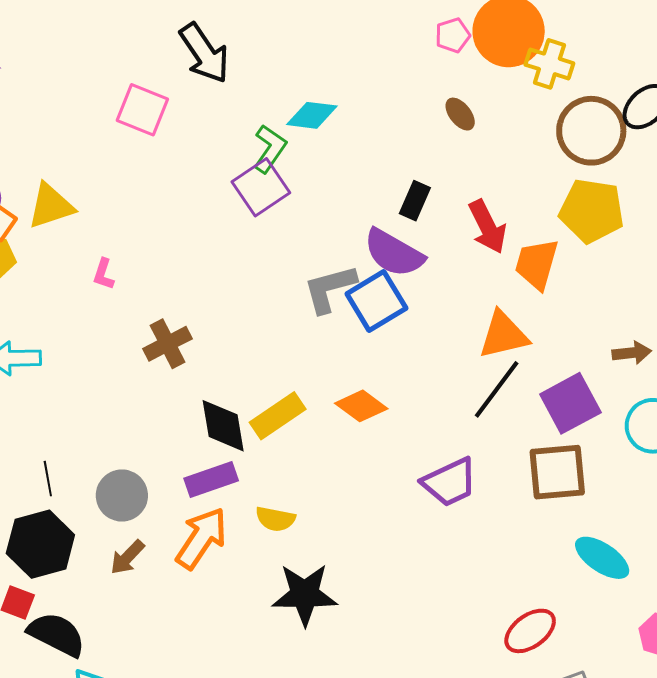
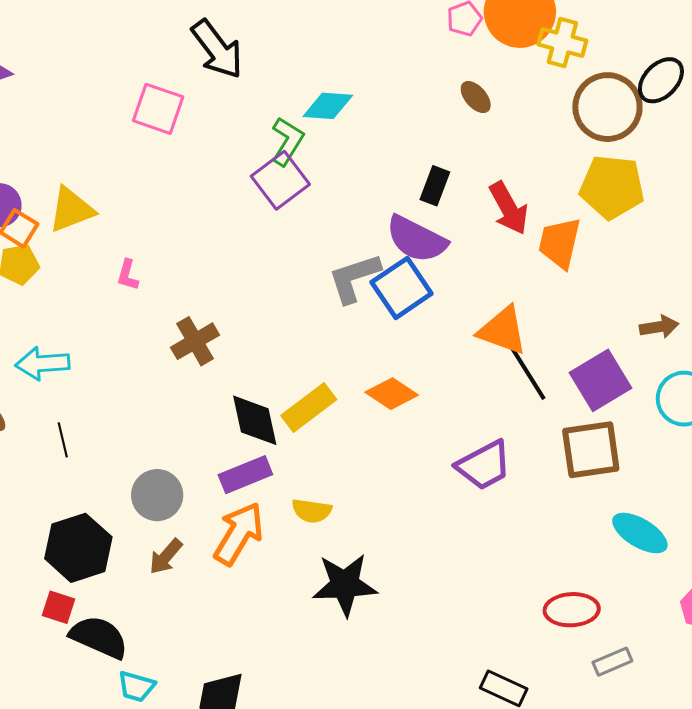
orange triangle: (504, 335) -> (503, 330), moved, turned 36
black line: (497, 389) -> (526, 370), turned -66
black line: (48, 479) -> (63, 440), moved
red ellipse: (530, 631) -> (572, 610), turned 36

